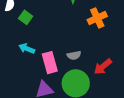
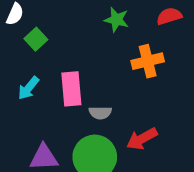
cyan arrow: (27, 49) -> (28, 88), turned -84
pink rectangle: (50, 63) -> (71, 89), moved

